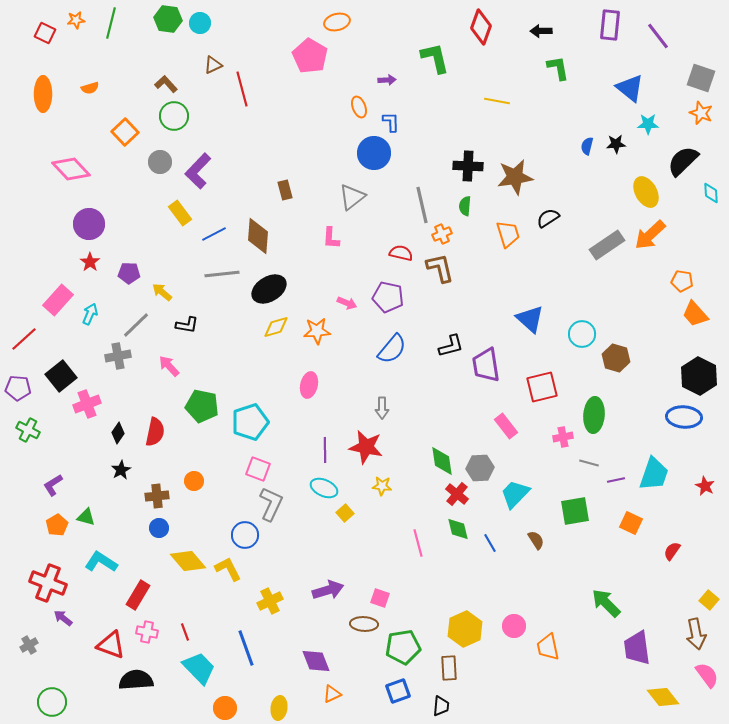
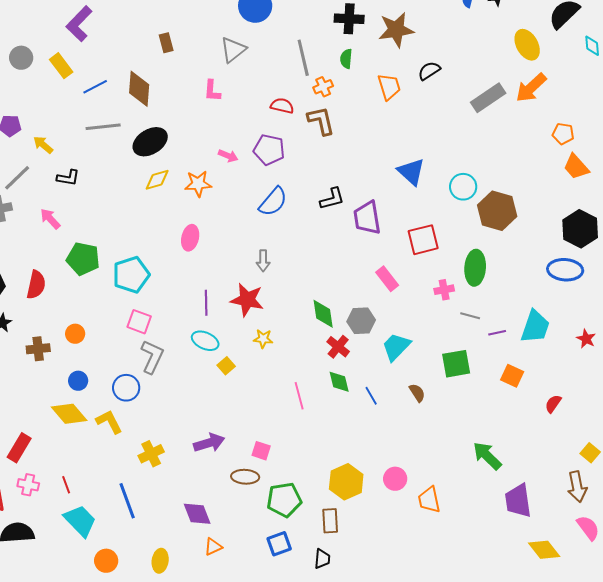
gray circle: (160, 162) -> (21, 58), moved
brown hexagon: (616, 358) -> (497, 211), size x1.4
blue circle: (159, 528) -> (78, 381), moved

